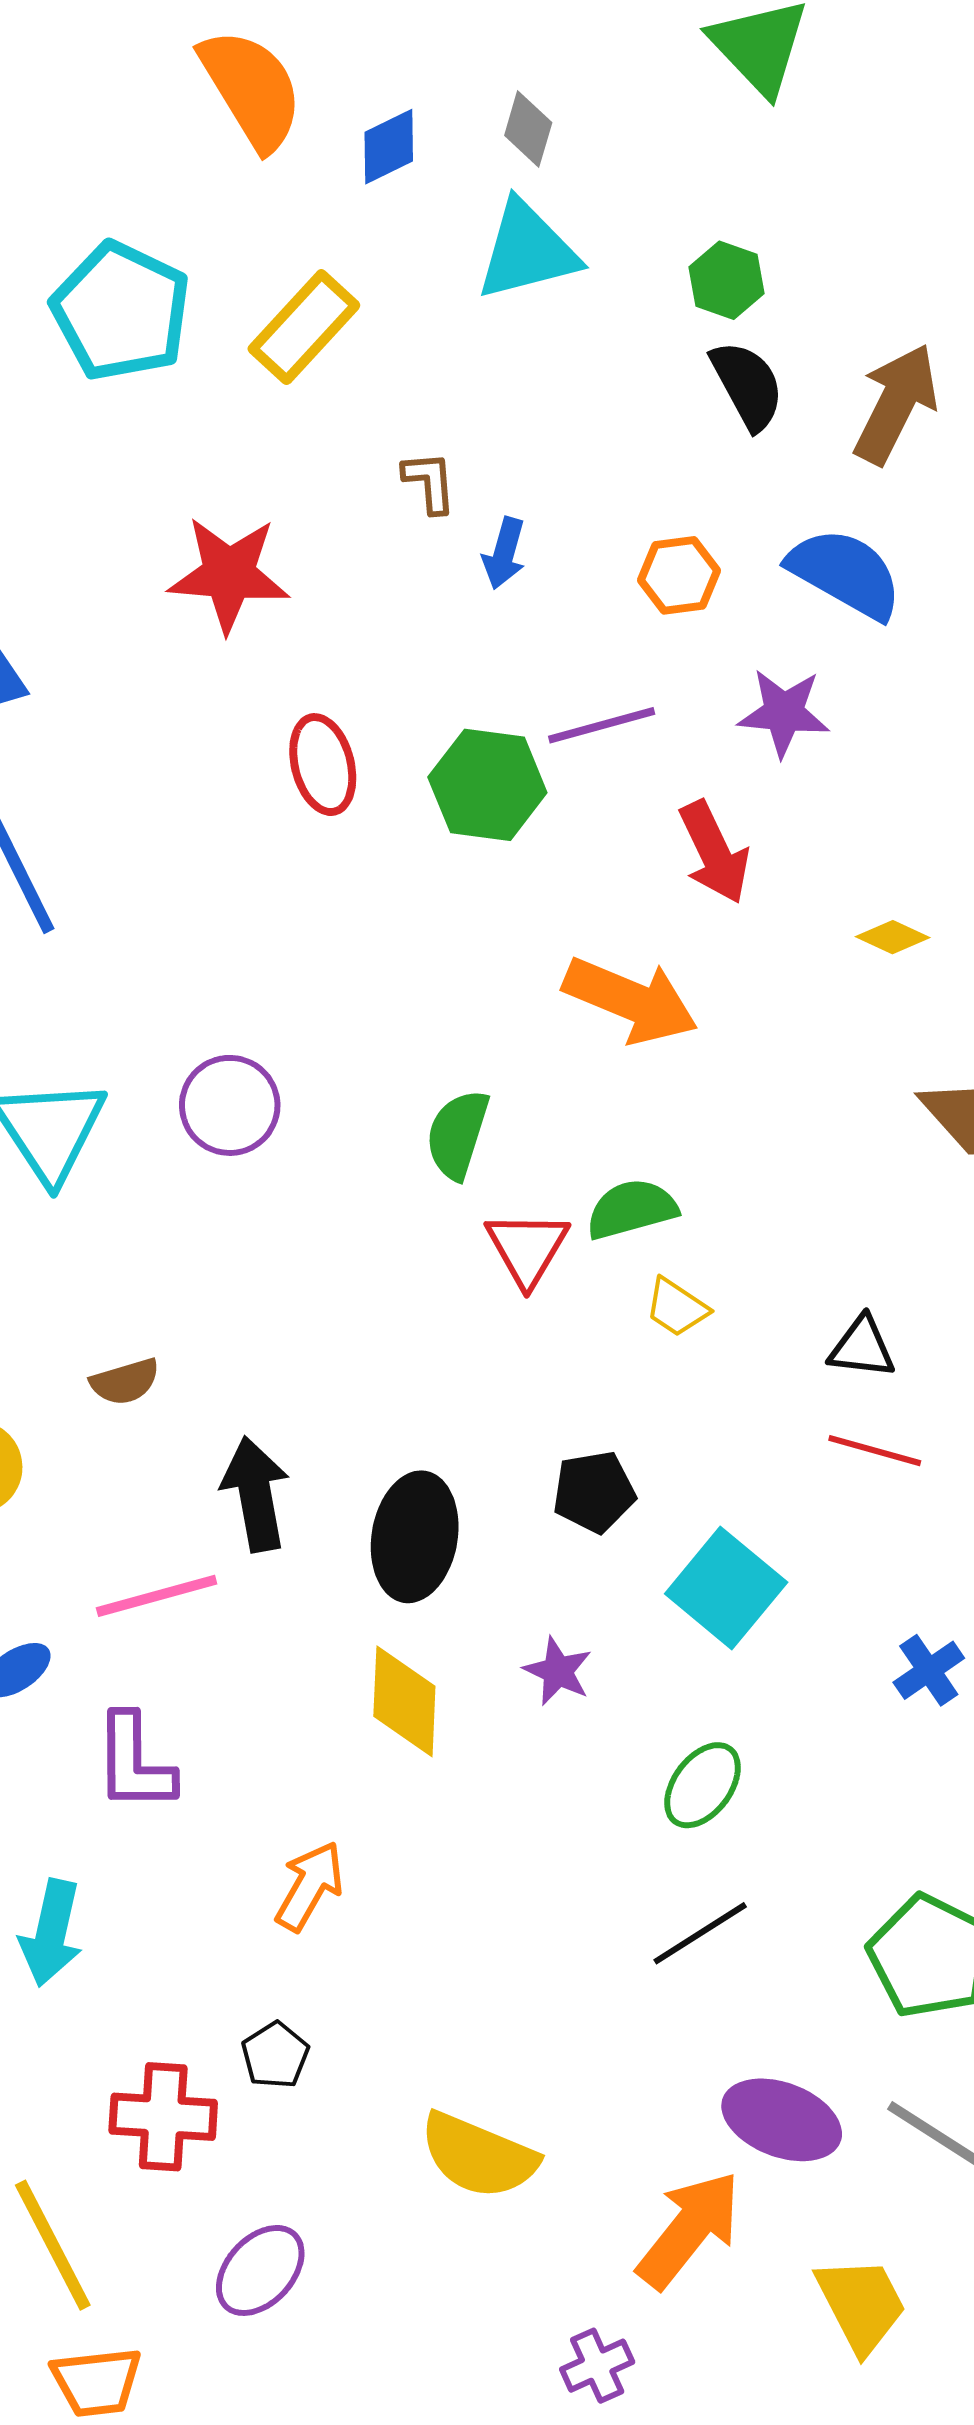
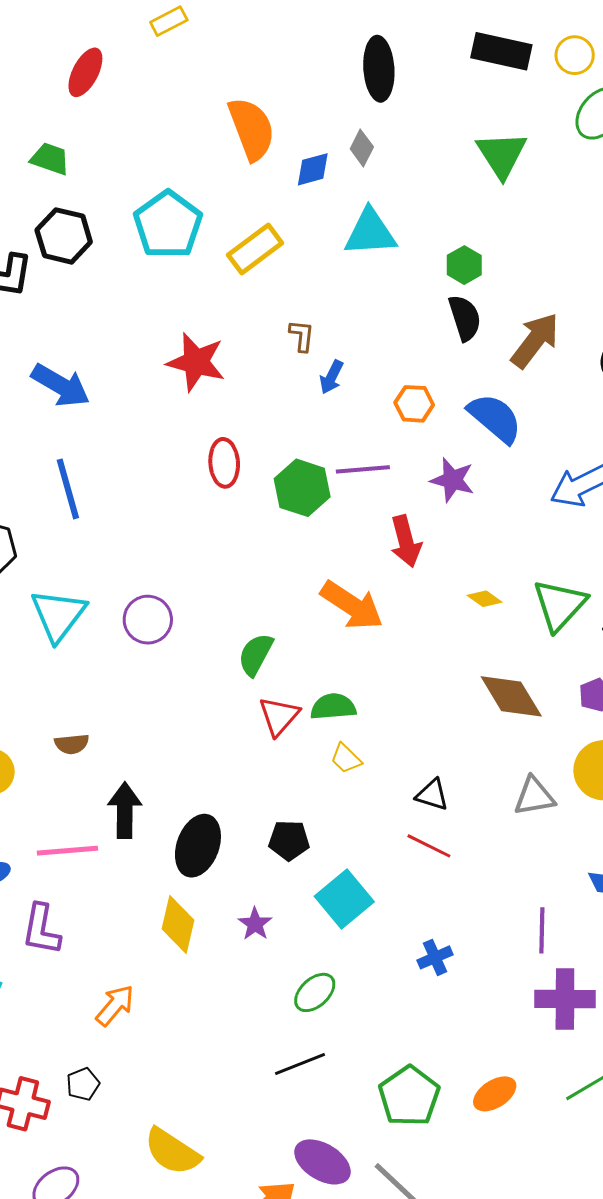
gray diamond: (528, 129) -> (362, 148), moved

